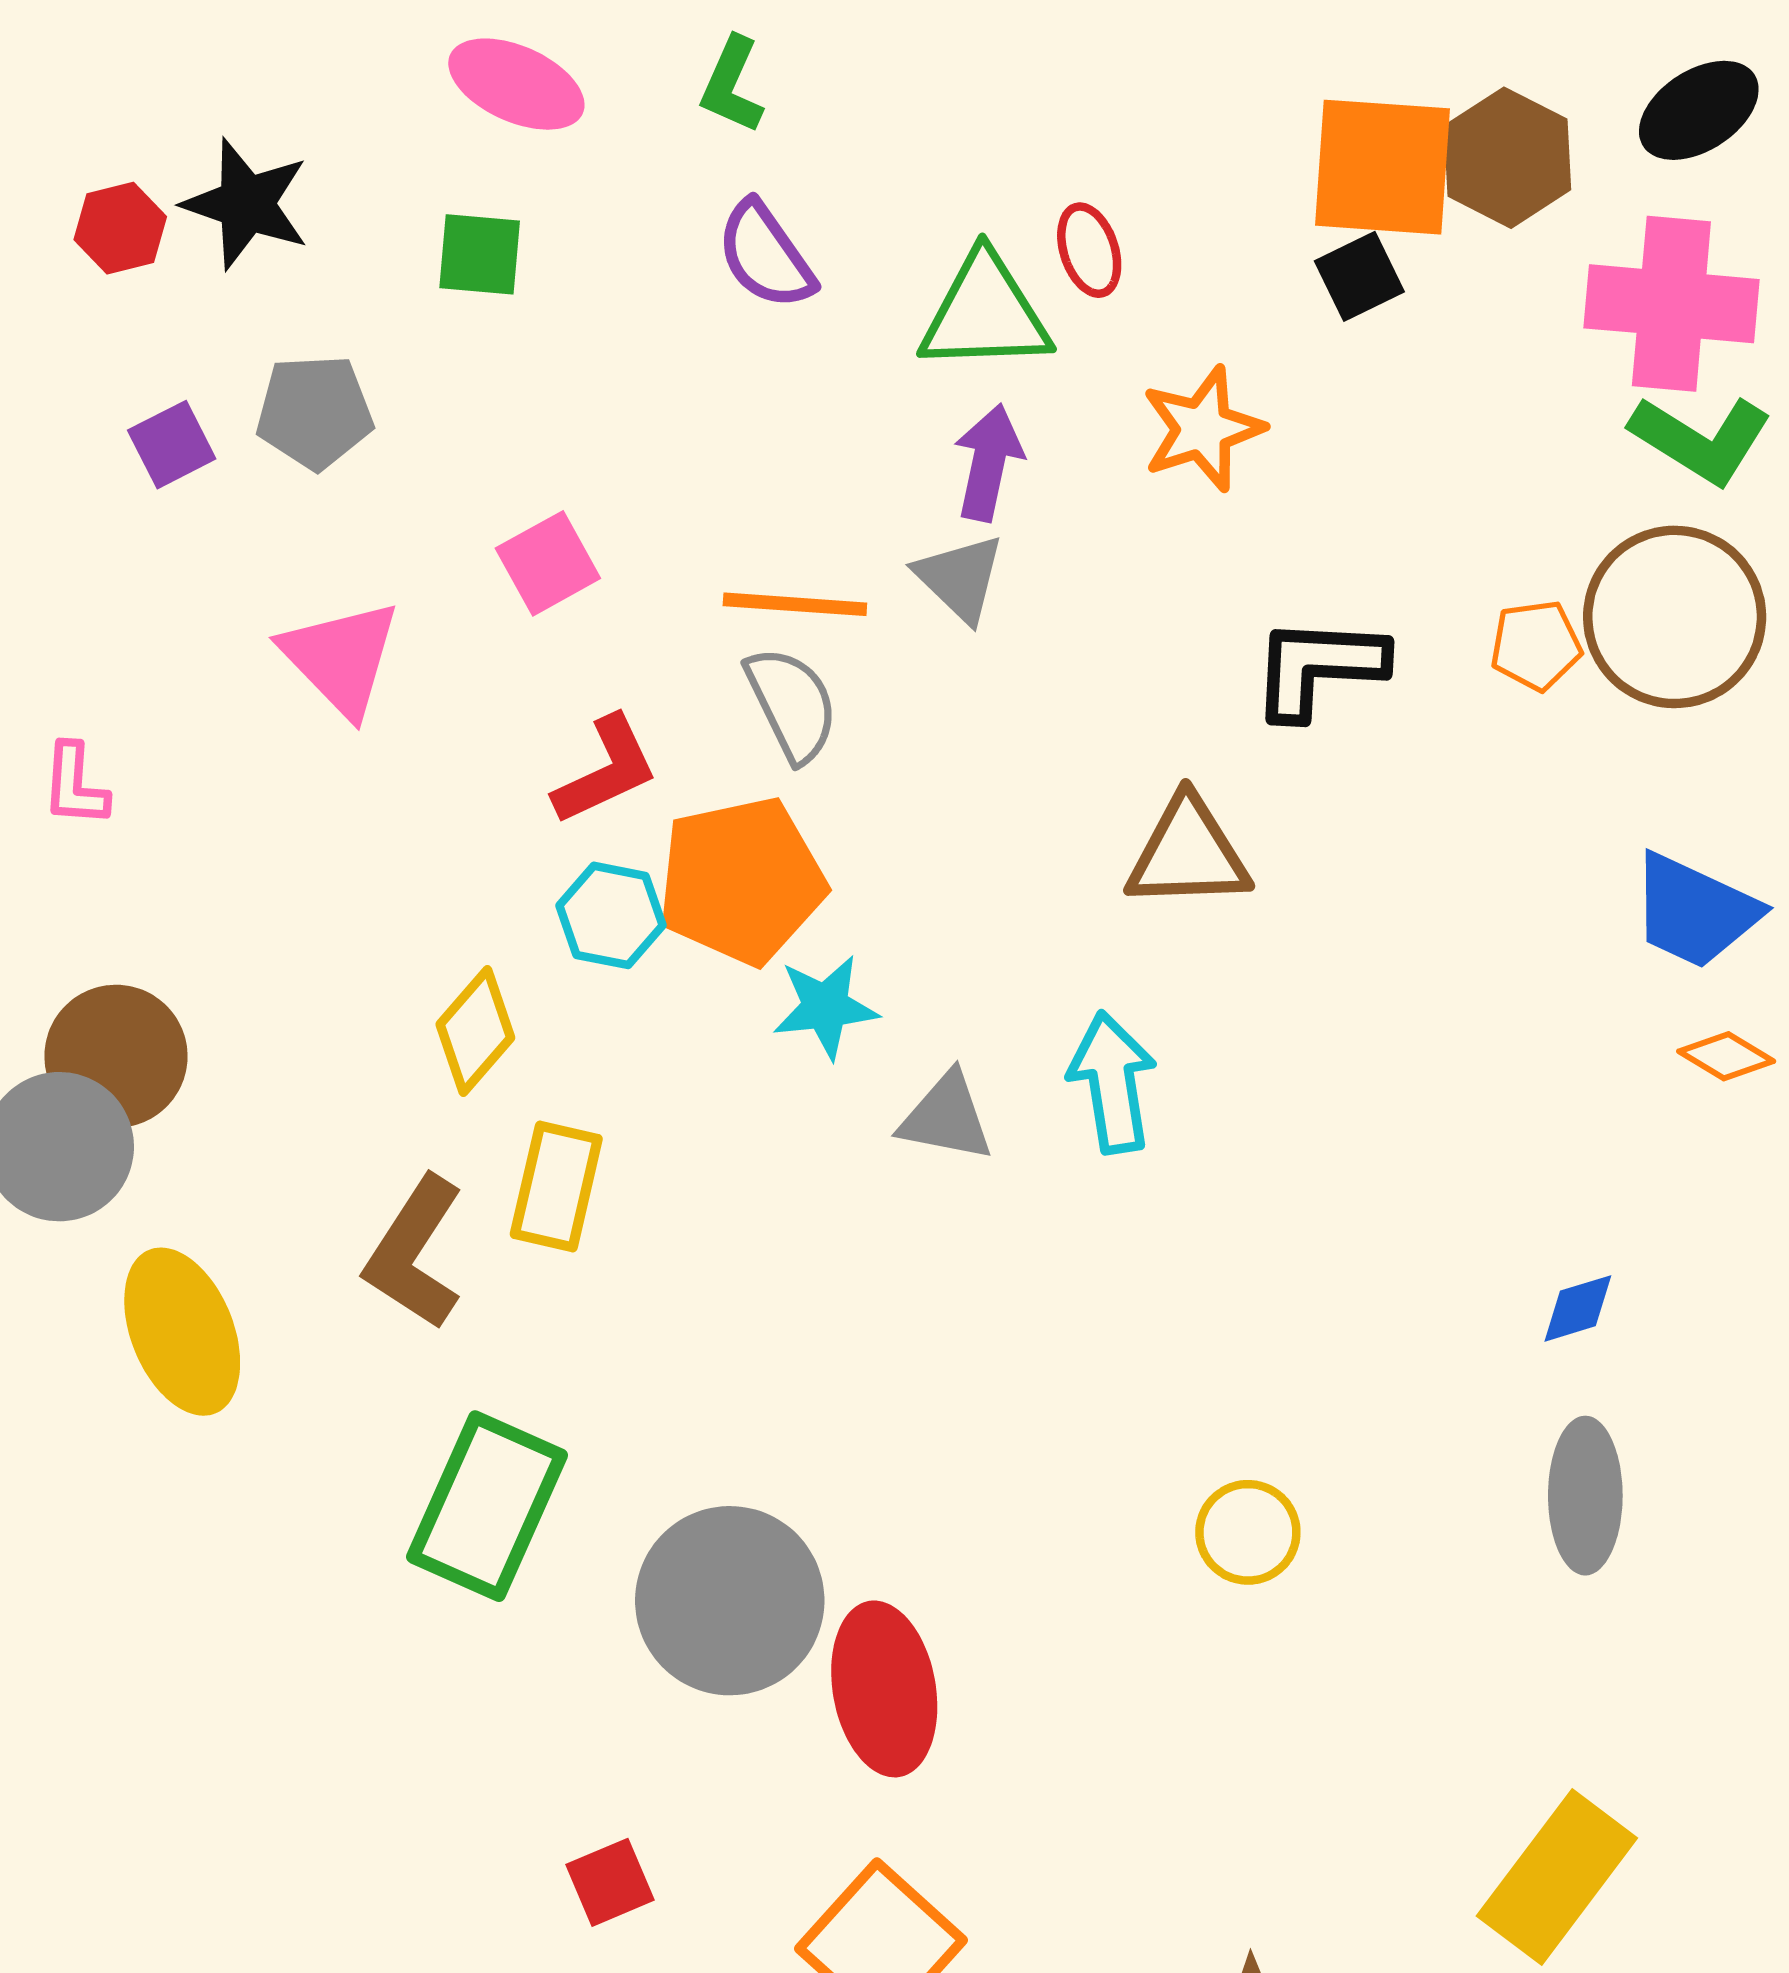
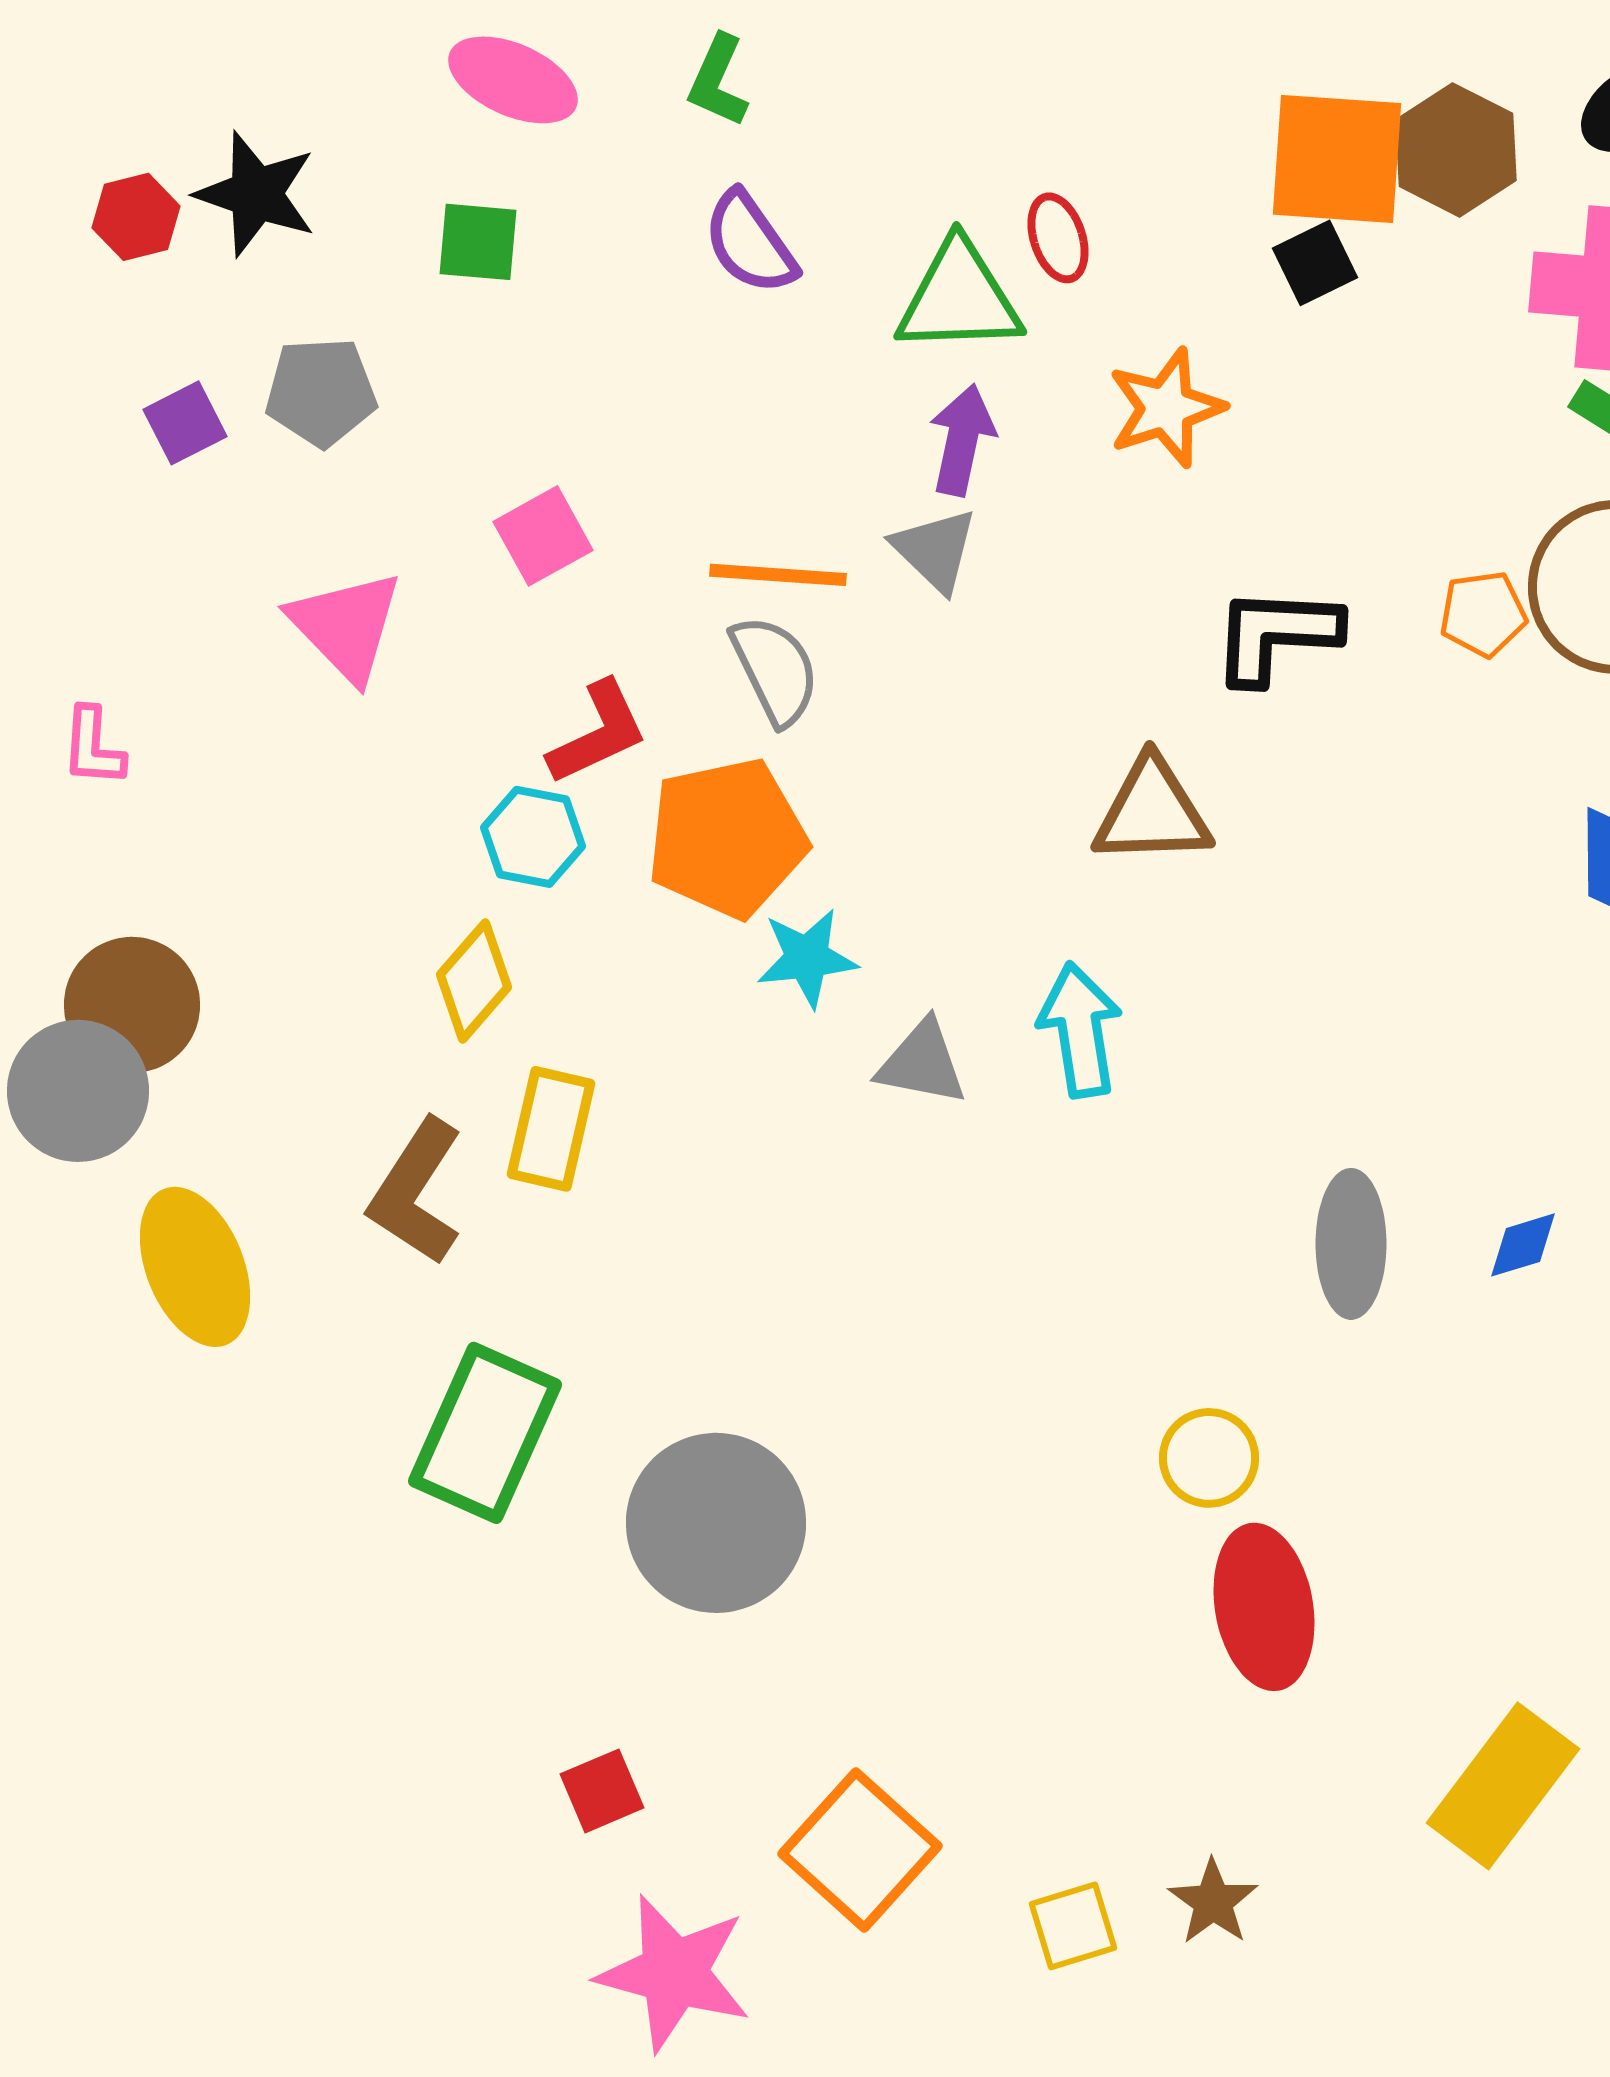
cyan hexagon: (611, 915) -> (533, 837), moved
gray ellipse: (1585, 1496) -> (1351, 1244), moved
red ellipse: (884, 1689) -> (1264, 1607), moved

